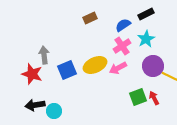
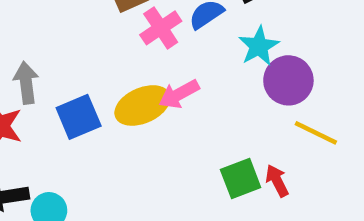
pink cross: (122, 46) -> (161, 28), moved
purple circle: (153, 66) -> (288, 80), moved
pink arrow: (118, 68) -> (179, 94), moved

